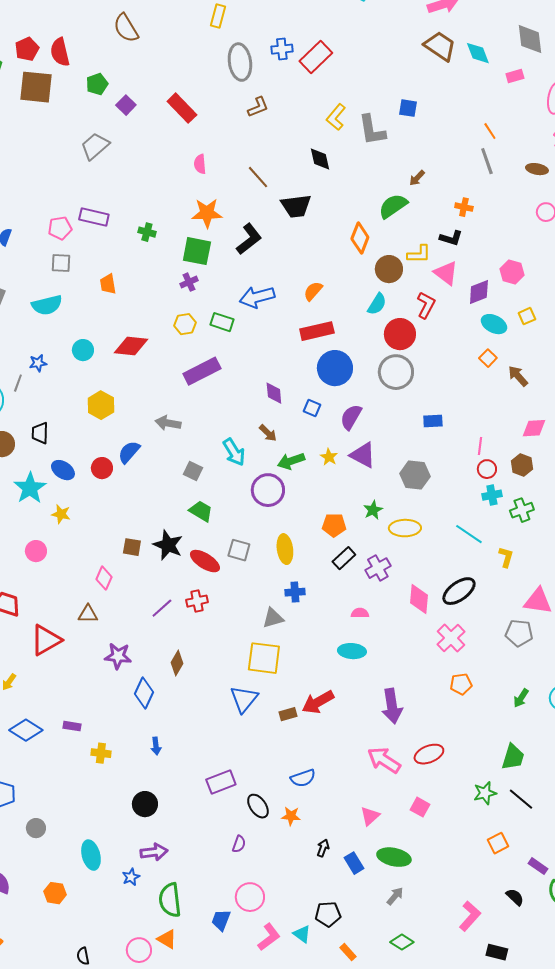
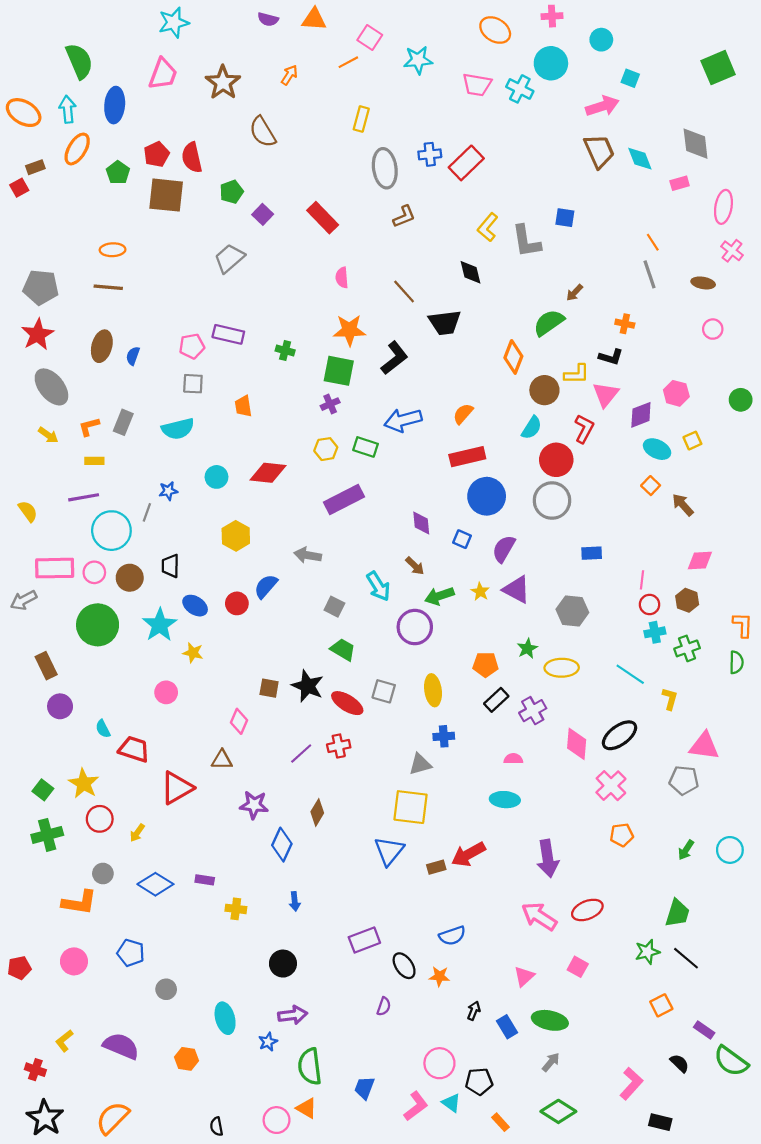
brown trapezoid: (440, 46) -> (599, 151), turned 32
pink triangle: (446, 273) -> (606, 394), turned 32
pink circle: (250, 897) -> (439, 1063), moved
green diamond: (402, 942) -> (558, 1111), size x1.4

